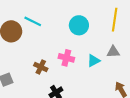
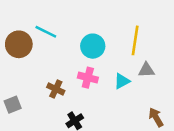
yellow line: (115, 20) -> (135, 40), moved
cyan circle: (79, 25) -> (93, 46), moved

